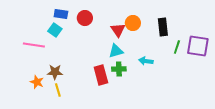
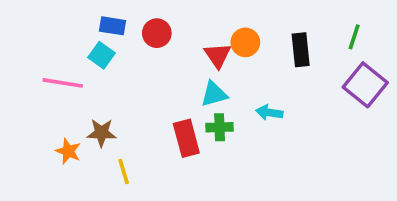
purple square: (198, 46) -> (365, 85), turned 30
green line: (177, 47) -> (354, 37), moved
yellow line: (58, 90) -> (124, 172), moved

